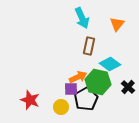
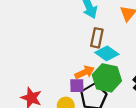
cyan diamond: (110, 64) -> (107, 53), moved

